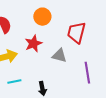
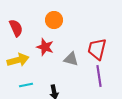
red trapezoid: (76, 33) -> (97, 49), moved
red star: (33, 44) -> (45, 47), turned -30

